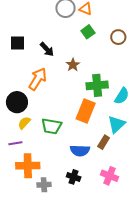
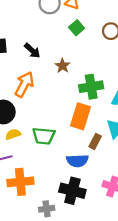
yellow semicircle: (24, 123) -> (13, 134), turned 32
brown rectangle: (104, 142) -> (95, 141), moved
black cross: (74, 177) -> (72, 191), size x1.6
gray cross: (44, 185) -> (47, 209), moved

